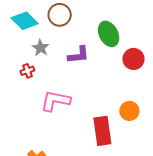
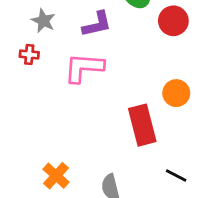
red cross: (27, 71) -> (29, 54), turned 32
pink L-shape: (55, 101) -> (84, 68), moved

